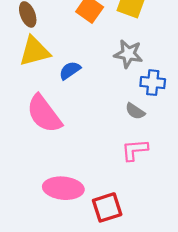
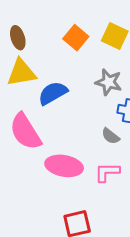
blue semicircle: (70, 70) -> (53, 93), size x1.4
pink ellipse: (63, 188) -> (64, 166), moved

